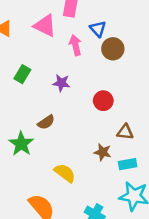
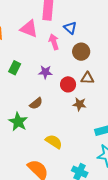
brown circle: (113, 49) -> (81, 52), moved
red circle: (103, 101) -> (68, 84), moved
brown triangle: (125, 132) -> (87, 78), moved
brown star: (103, 152) -> (79, 104), moved

